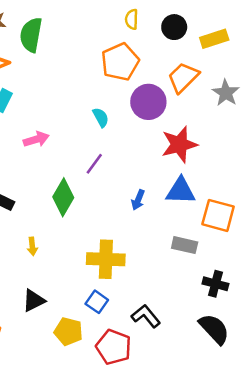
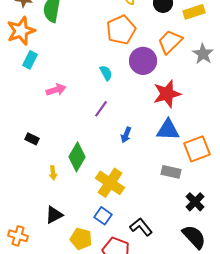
green diamond: (63, 197) -> (77, 157), moved
blue arrow: (138, 200) -> (126, 135), moved
orange square: (218, 215) -> (197, 149), turned -36
yellow cross: (106, 259) -> (110, 183), turned 32
black cross: (215, 284) -> (195, 202), turned 30

